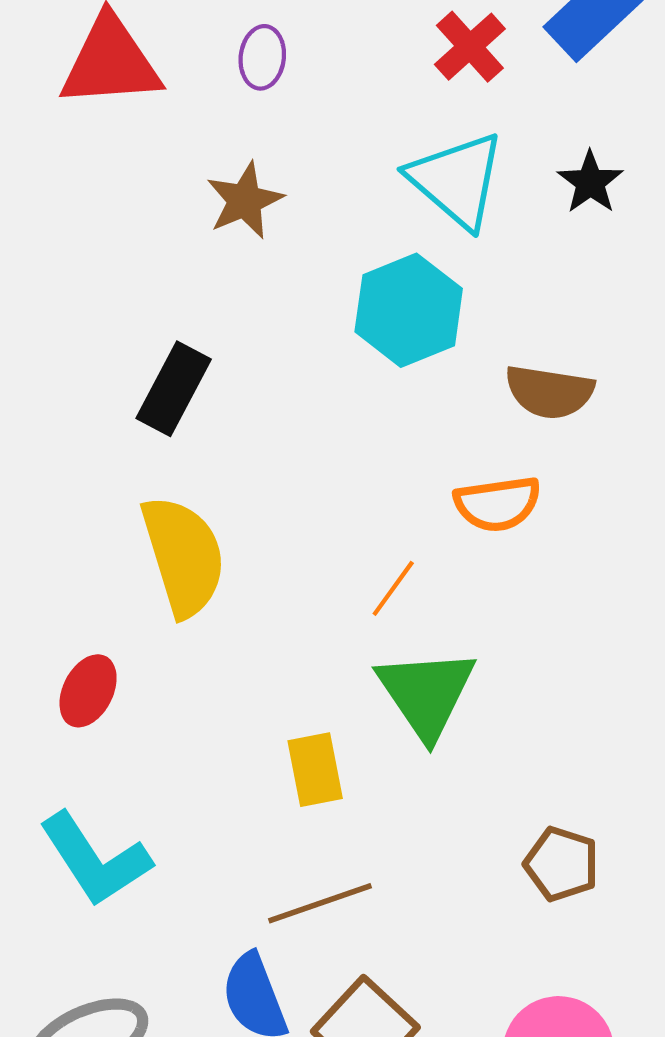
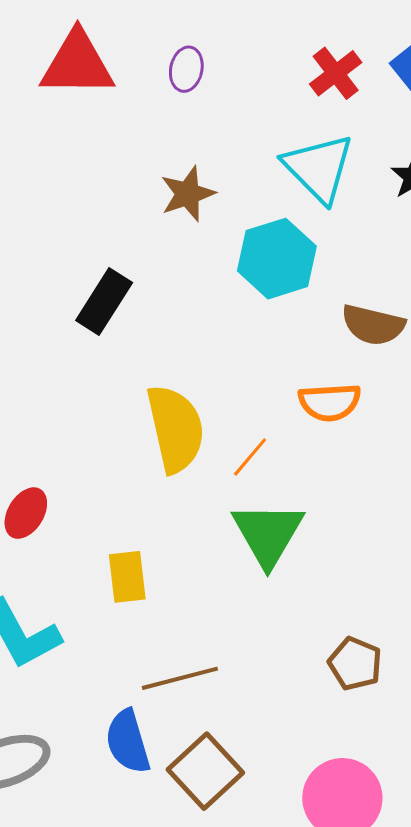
brown star: (245, 200) -> (188, 194), moved
yellow semicircle: (183, 556) -> (175, 429), moved
yellow rectangle: (315, 770) -> (127, 577), moved

